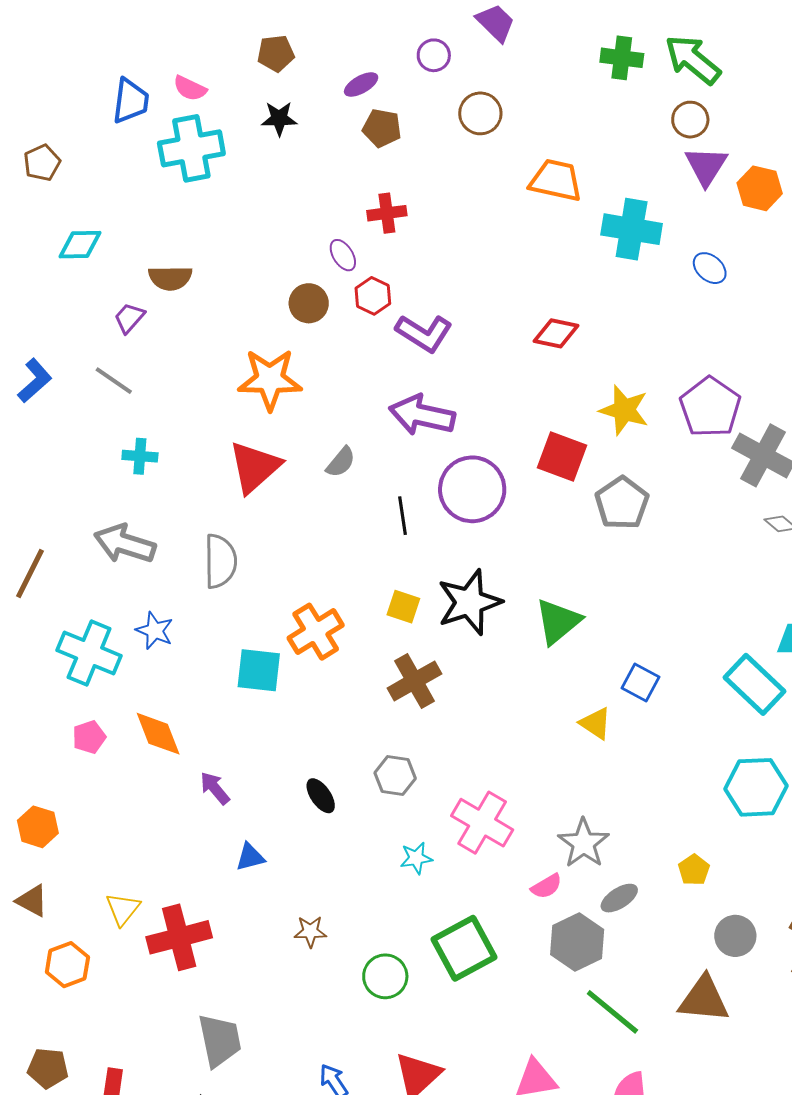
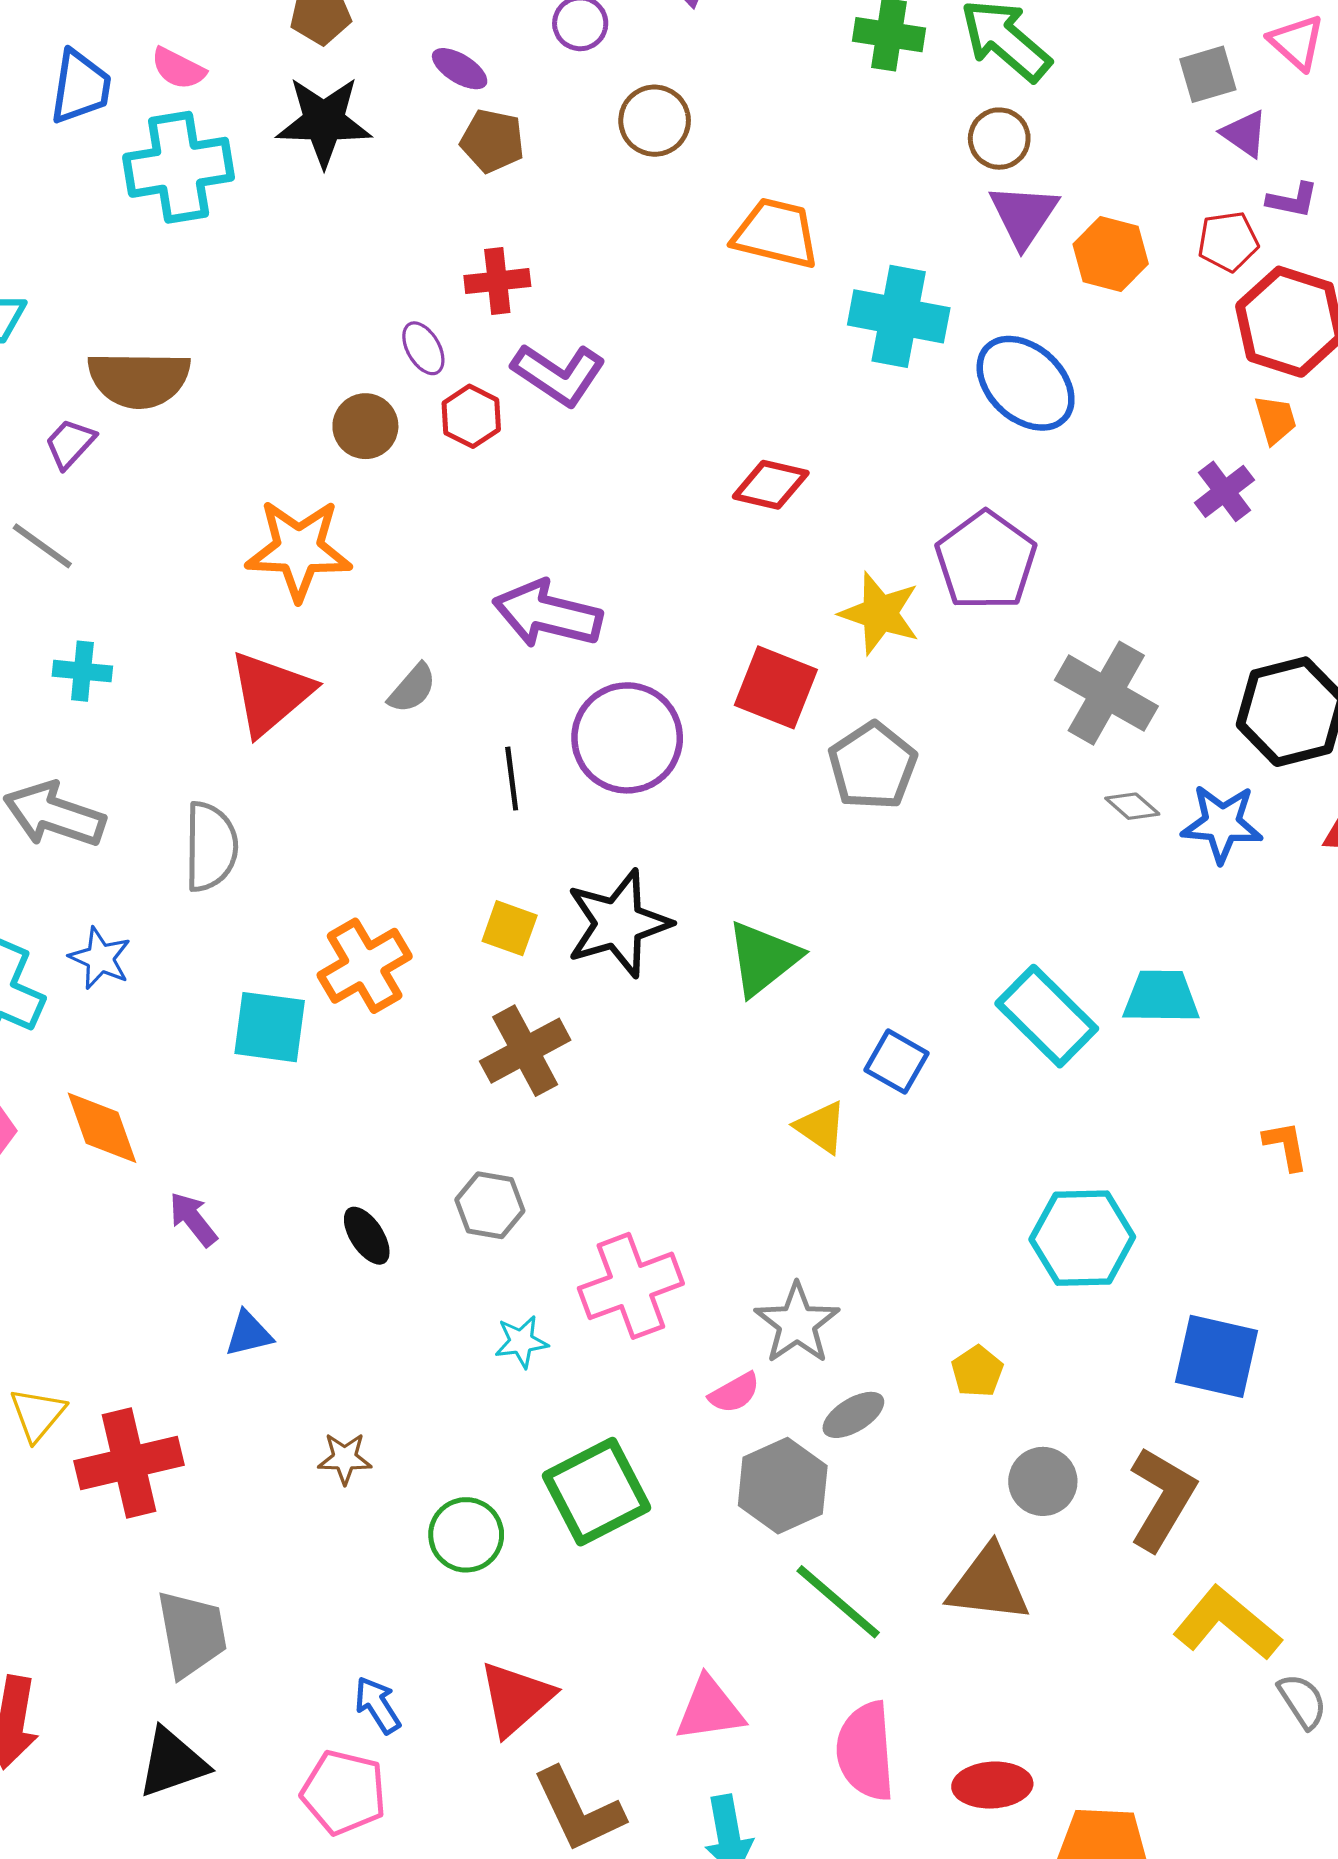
purple ellipse: (361, 84) -> (460, 69), turned 60
black star: (279, 119) -> (324, 121), size x1.6
blue ellipse: (710, 268) -> (1026, 383), size x1.8
brown semicircle: (170, 278) -> (139, 379), size x1.4
purple L-shape: (424, 333) -> (559, 374), moved
purple pentagon: (710, 407) -> (986, 561), moved
cyan rectangle: (755, 684) -> (1047, 1016), moved
pink cross: (482, 823) -> (631, 1286), turned 38

